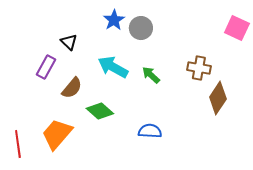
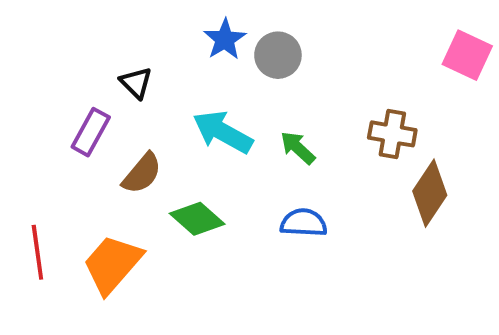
blue semicircle: (150, 131) -> (304, 223), moved
red line: (18, 144) -> (37, 252), moved

